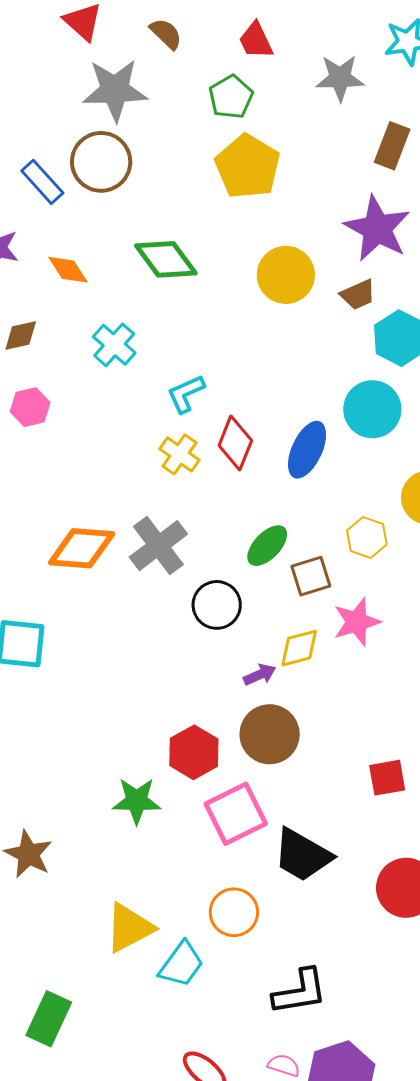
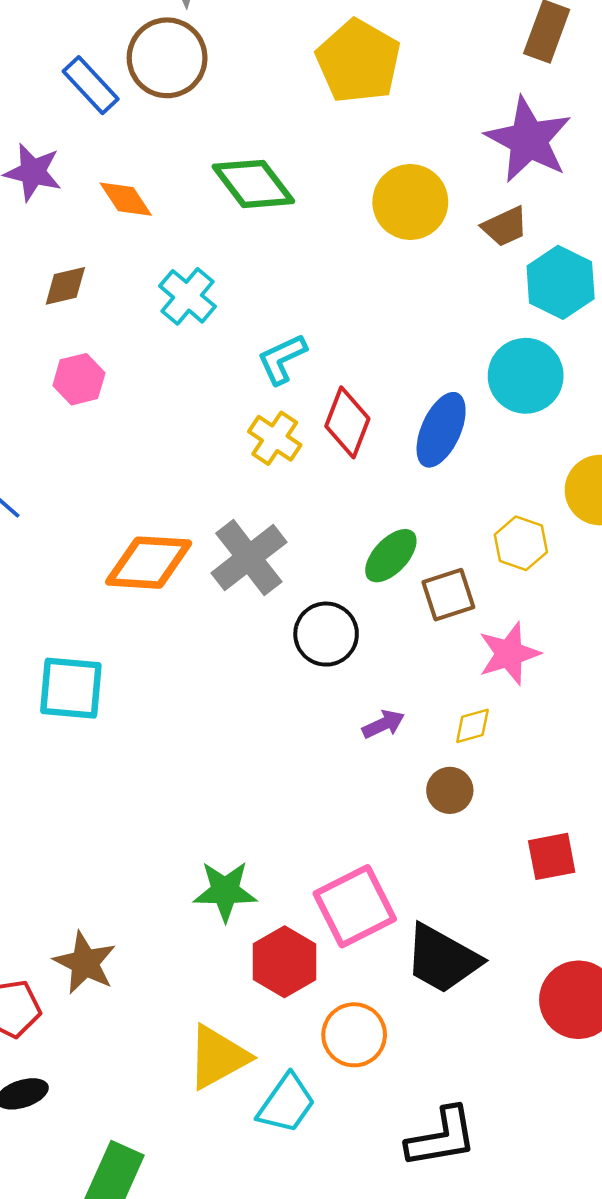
yellow diamond: (299, 648) -> (472, 726), moved, size x0.7
brown circle: (270, 734) -> (450, 790), moved, size x0.6
red hexagon: (194, 752) -> (284, 962), moved

